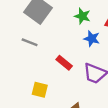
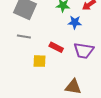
yellow square: (40, 90) -> (39, 61), moved

